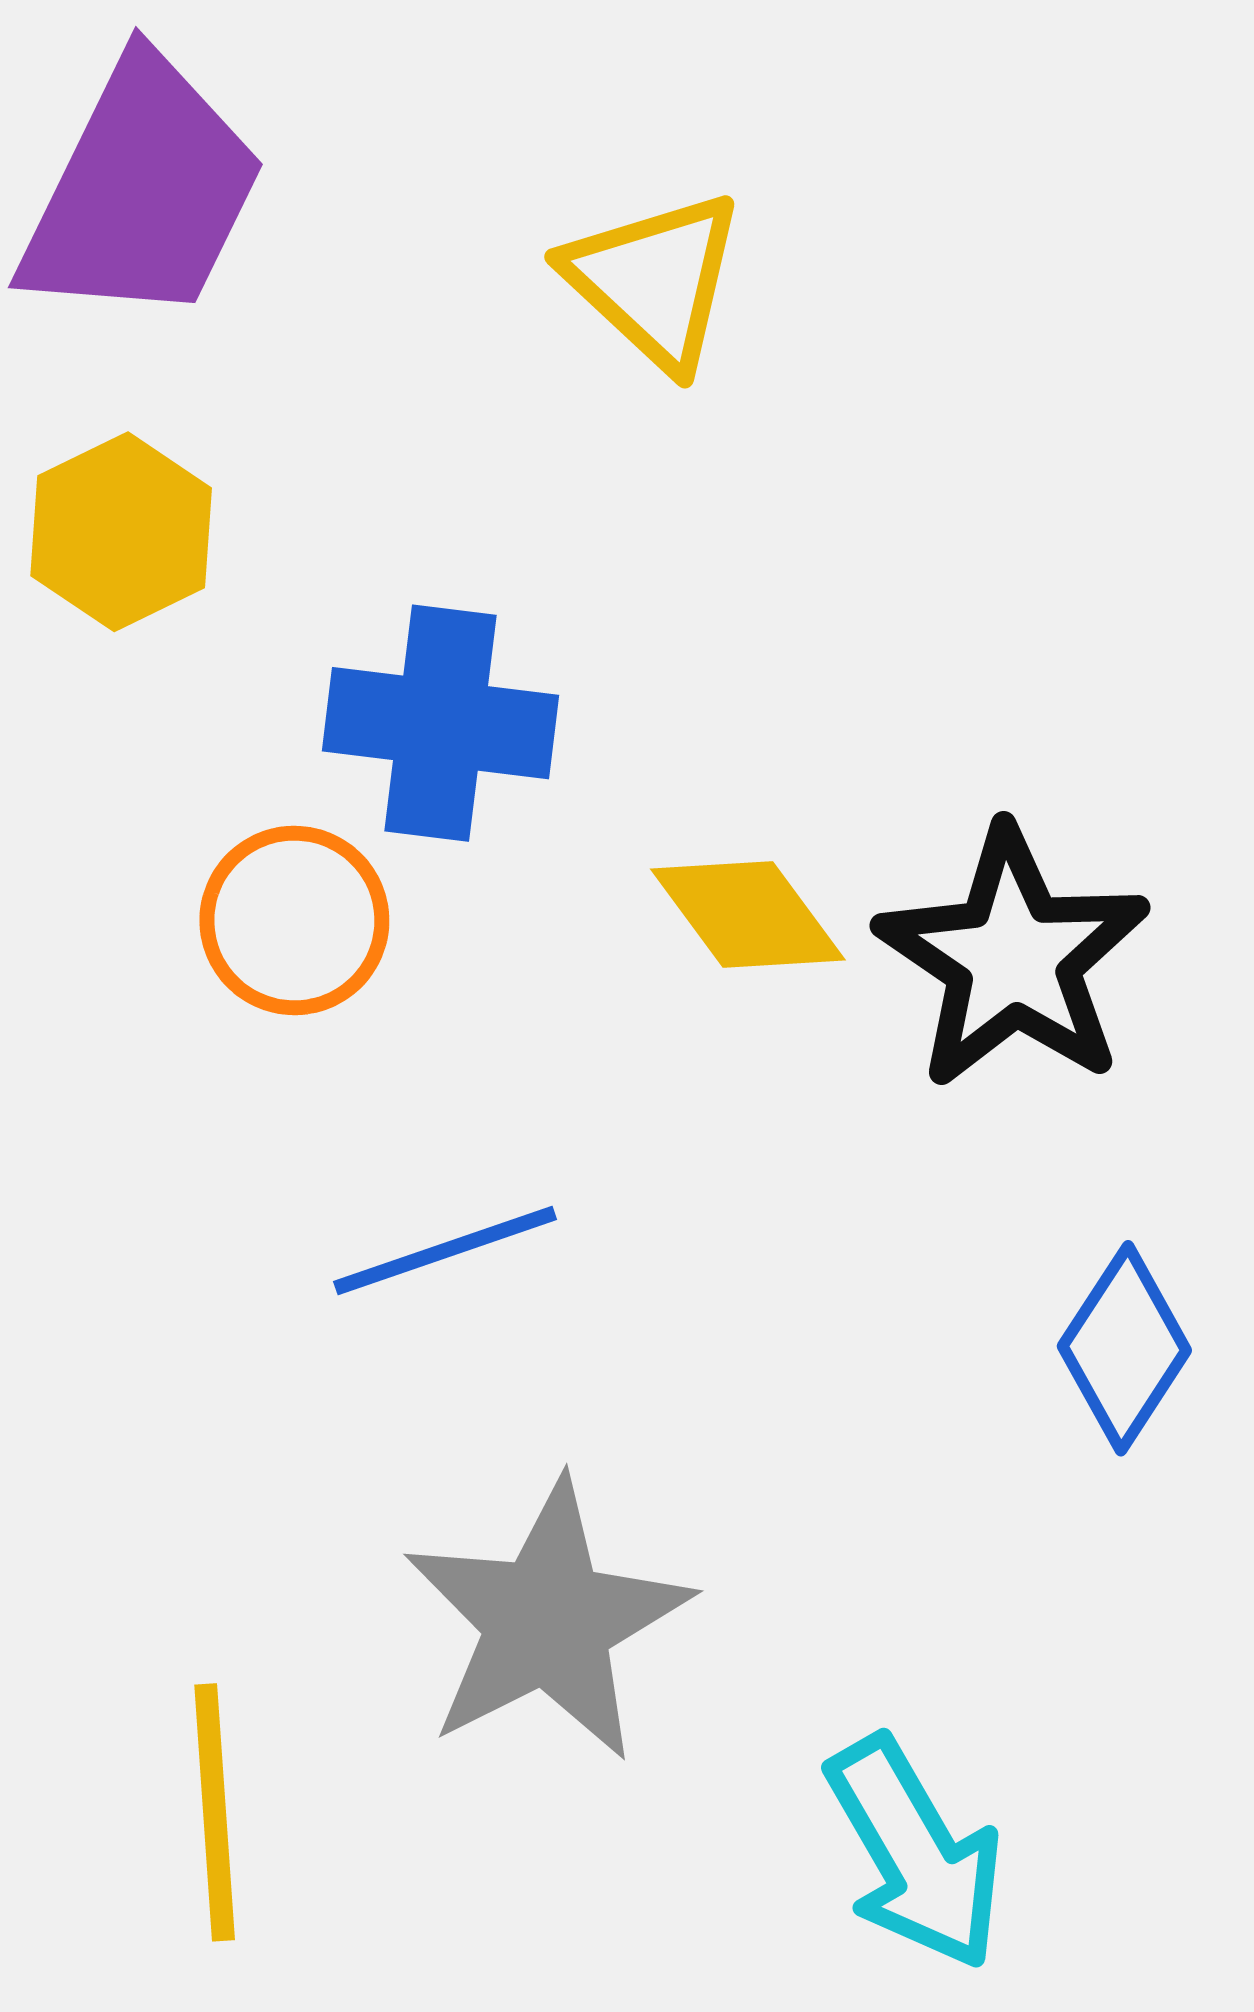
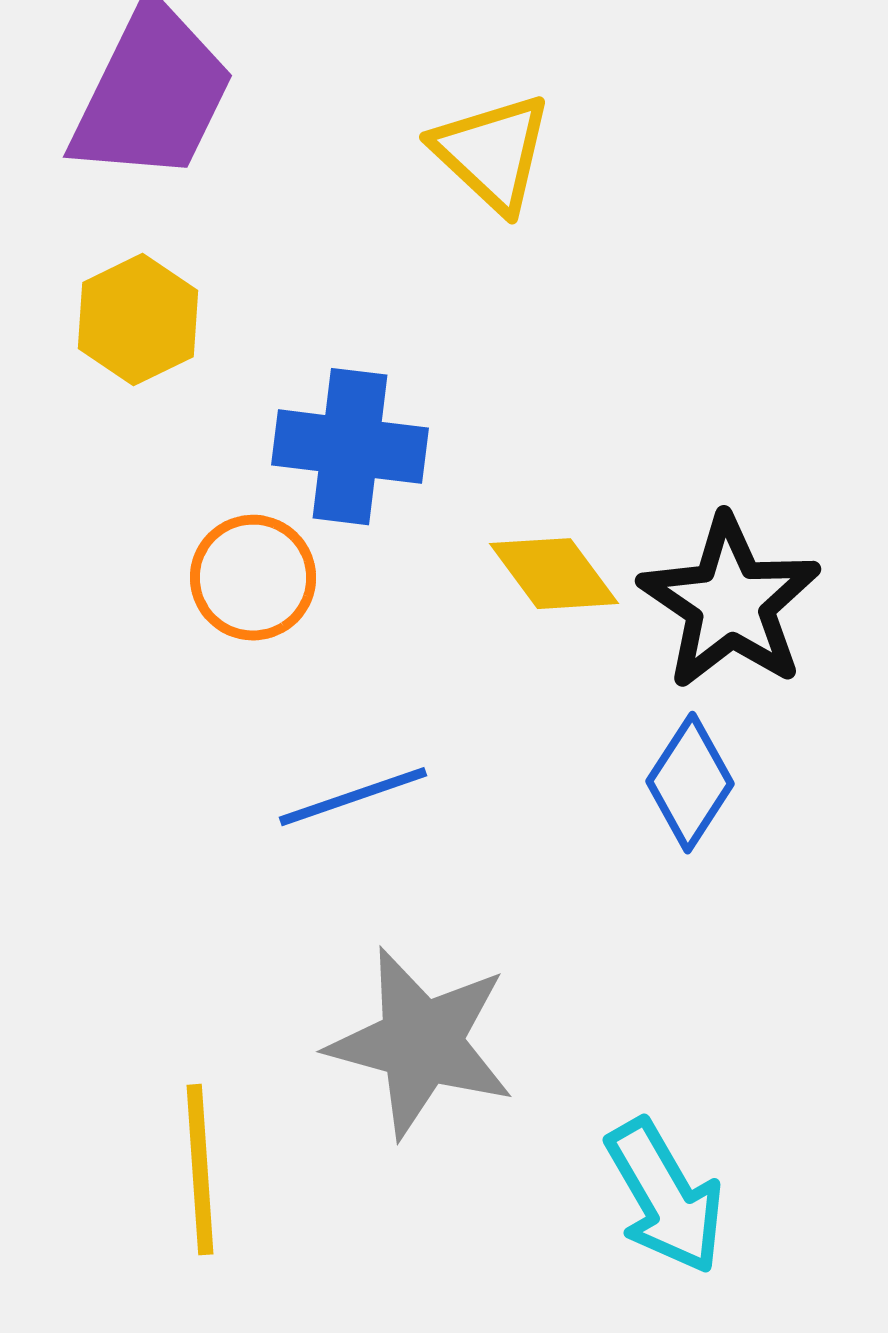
blue diamond: (1124, 1348) -> (690, 783), moved
gray star: (547, 1621) -> (421, 1043), turned -30

